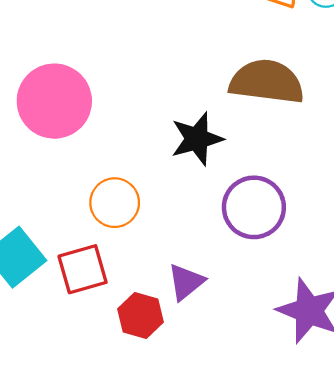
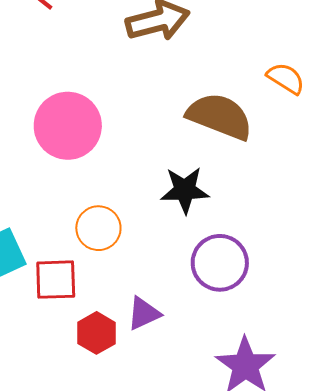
brown semicircle: (267, 82) -> (220, 116), moved

